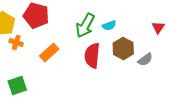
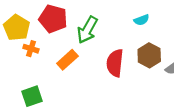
green arrow: (85, 26) -> (87, 30), moved
cyan semicircle: (109, 26) -> (142, 20), moved

